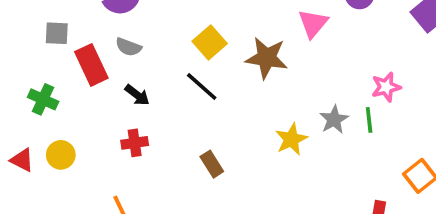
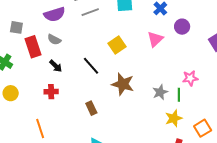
yellow square: (210, 42) -> (117, 45), moved
brown star: (267, 58) -> (123, 84), moved
yellow star: (291, 139) -> (174, 118), moved

